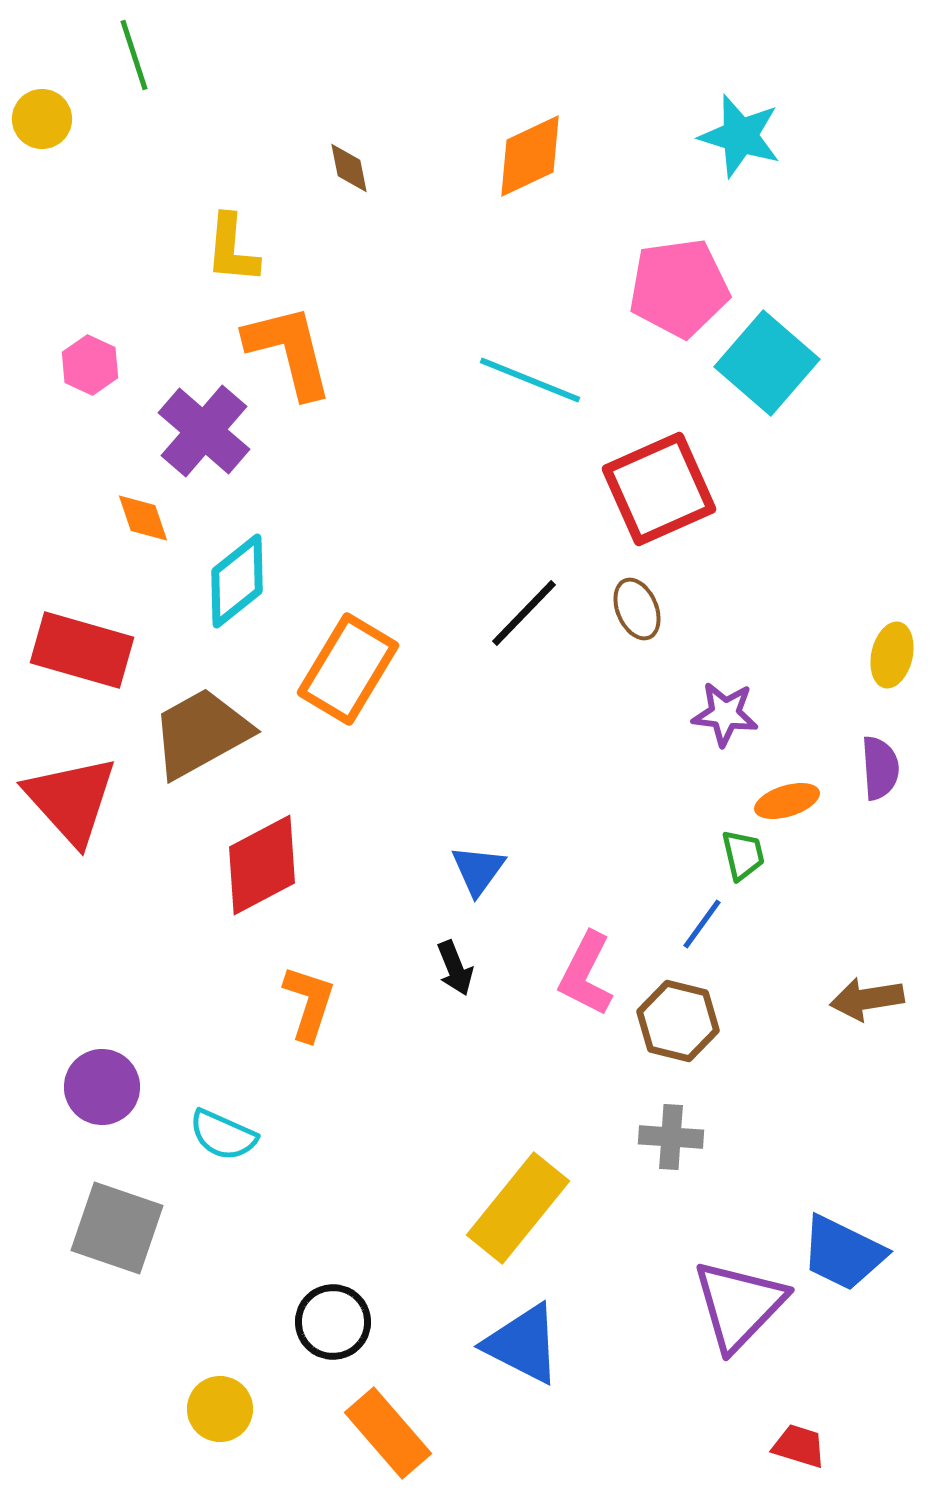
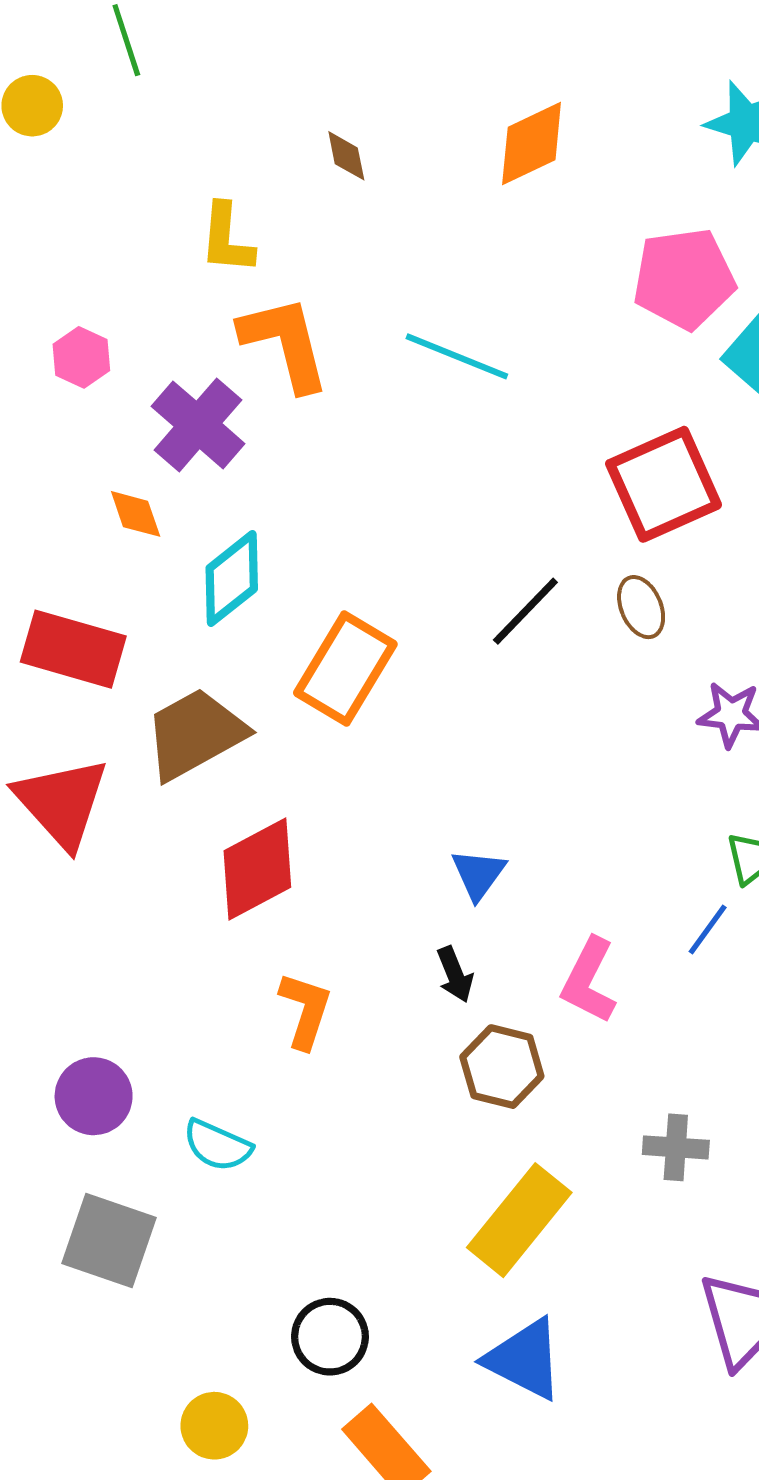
cyan line: (530, 380) -> (457, 356), moved
brown hexagon: (678, 1021) -> (502, 1067), moved

